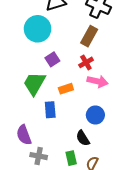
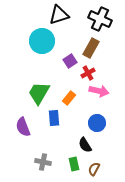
purple square: (52, 59) -> (70, 61), moved
orange rectangle: (66, 89) -> (69, 98), turned -32
purple semicircle: (24, 135) -> (23, 127), moved

